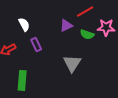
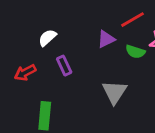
white semicircle: (24, 24) -> (47, 38), turned -104

